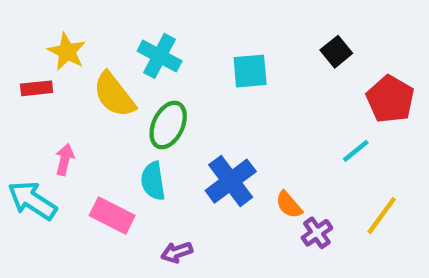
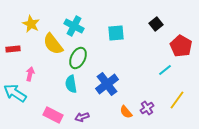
red rectangle: (37, 88) -> (13, 49), moved
orange semicircle: (289, 205) -> (126, 112), moved
pink rectangle: (112, 216) -> (53, 115), moved

